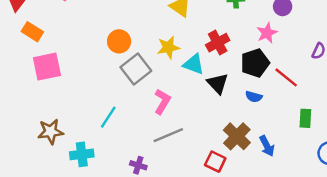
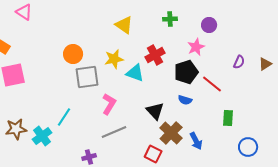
gray square: (136, 69) -> (87, 77), turned 30
black triangle: (218, 83) -> (155, 111), moved
cyan cross: (82, 154) -> (42, 136), moved, turned -30
purple cross: (138, 165) -> (89, 157), turned -32

